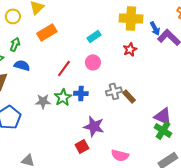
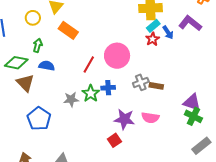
blue arrow: (155, 28) -> (168, 32), moved
orange rectangle: (47, 32) -> (68, 30), turned 72
cyan rectangle: (94, 36) -> (153, 26), moved
pink circle: (93, 62) -> (117, 56), size x1.6
brown rectangle: (129, 96) -> (156, 86), turned -32
pink semicircle: (120, 155) -> (150, 118), moved

